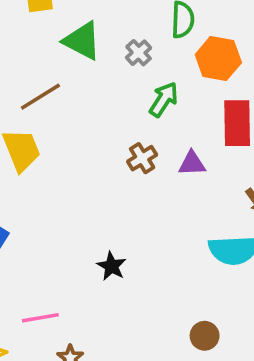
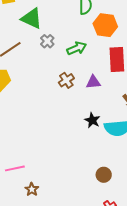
gray cross: (139, 53) -> (47, 41), moved
green arrow: (164, 99) -> (77, 48), turned 36
black star: (112, 266) -> (92, 120), moved

